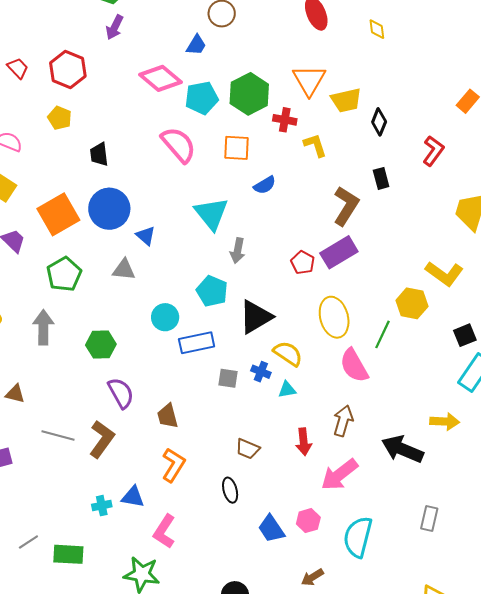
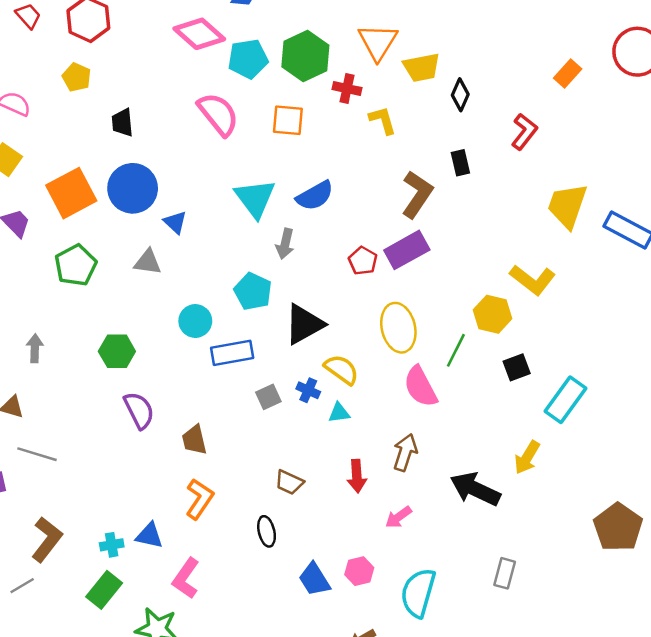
blue semicircle: (265, 185) -> (315, 196), moved, size x1.4
gray arrow: (43, 327) -> (35, 348), moved, size x0.7
black square: (465, 335) -> (517, 367), moved
gray square: (228, 378) -> (268, 397), turned -35
yellow arrow: (445, 422) -> (527, 457), turned 116
gray line: (58, 436) -> (37, 454), moved
brown L-shape: (102, 439) -> (47, 539), moved
pink arrow: (339, 475) -> (398, 517), size x0.6
green rectangle: (68, 554) -> (104, 590), moved, turned -56

